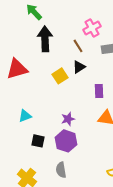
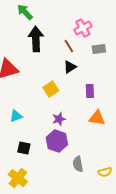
yellow square: (60, 76) -> (51, 89), moved
black square: (38, 141) -> (24, 148), moved
gray semicircle: (61, 170) -> (78, 164), moved

